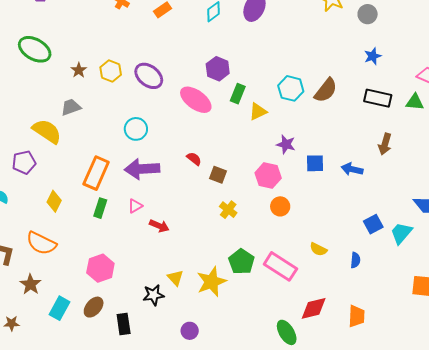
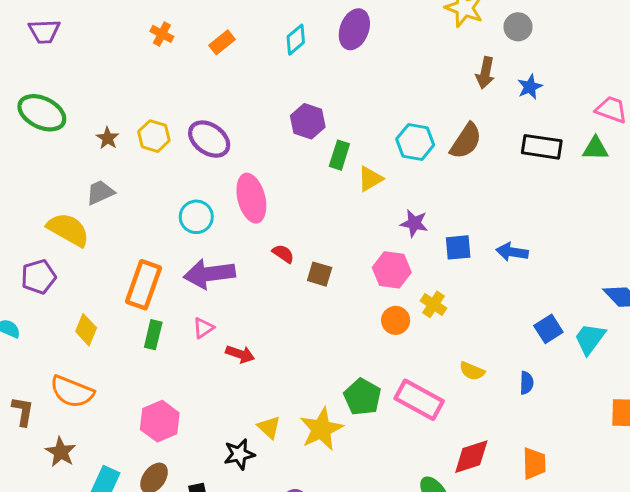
pink ellipse: (196, 100) -> (251, 198), moved, turned 44
brown arrow: (385, 144) -> (485, 73), moved
orange circle: (280, 206) -> (396, 320), moved
yellow cross: (228, 210) -> (434, 304), moved

